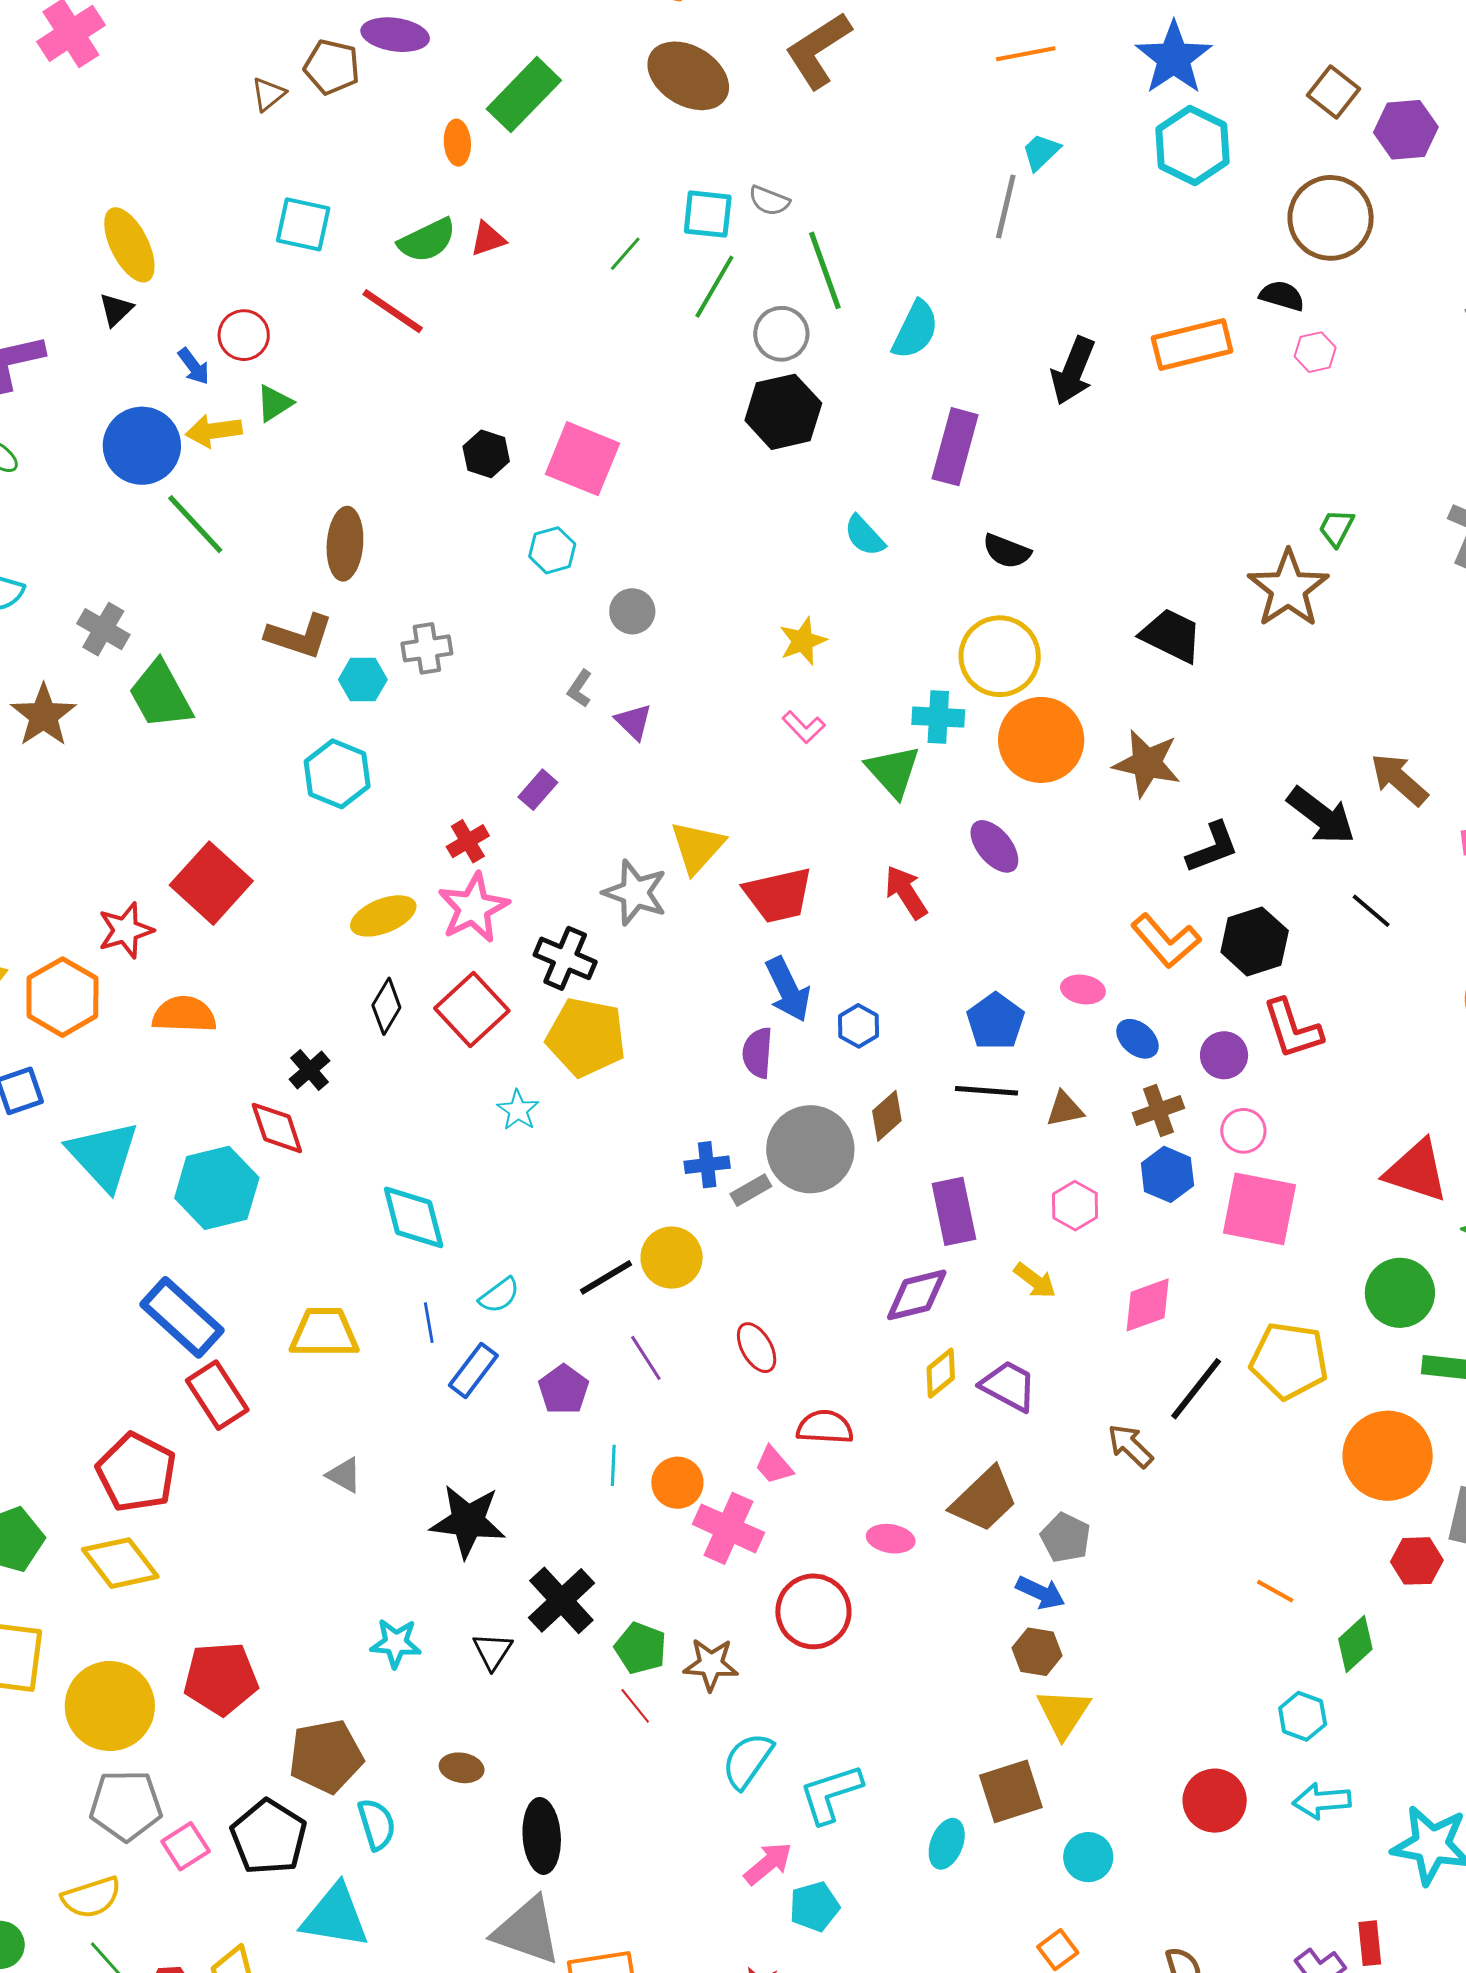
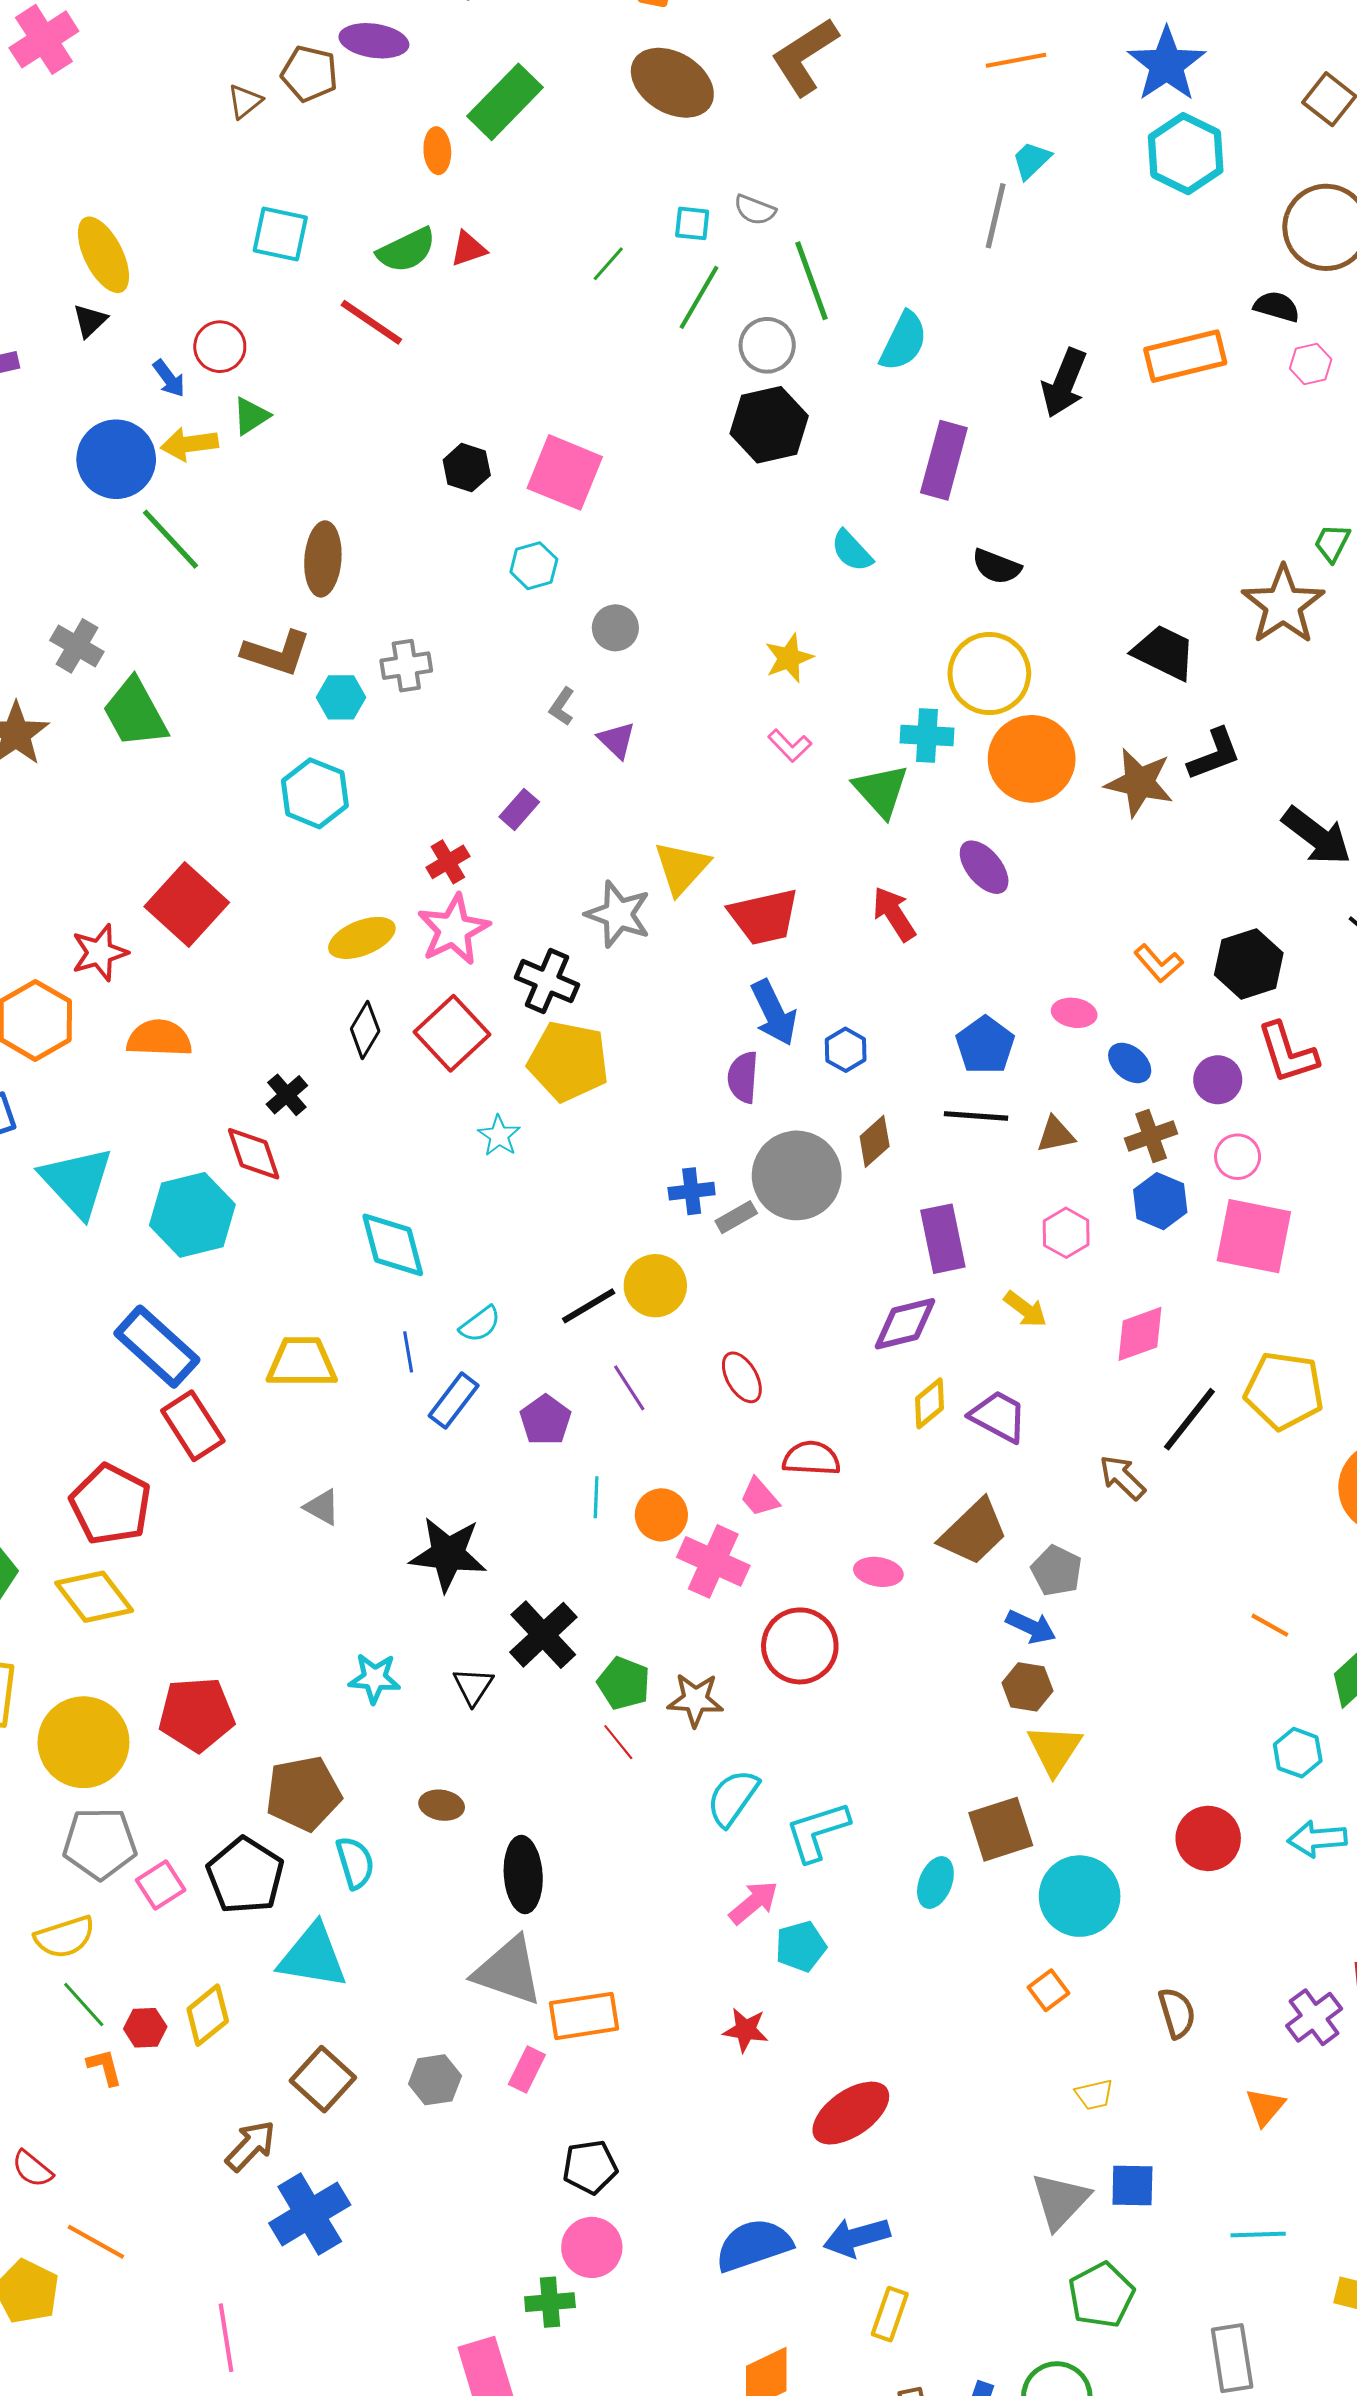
cyan square: (708, 214) -> (692, 223), size x0.7
black L-shape: (1213, 848) -> (1214, 754), moved
orange L-shape: (1166, 941) -> (1158, 963), size x0.7
cyan circle: (1088, 1857) -> (1080, 1896), size x1.6

